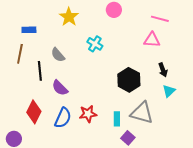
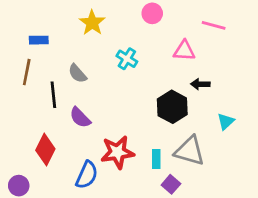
pink triangle: (152, 40) -> (184, 51), moved
black arrow: (163, 70) -> (200, 84), moved, turned 112
red star: (88, 114) -> (118, 152), size x1.4
blue semicircle: (63, 118) -> (87, 175), moved

